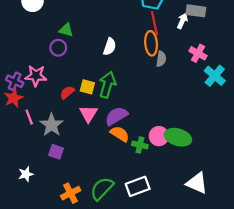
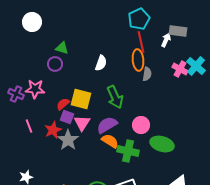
cyan cross: (215, 76) -> (196, 66), moved
green arrow: (107, 85) -> (115, 97), moved, turned 140
yellow square: (87, 87) -> (81, 99), size x1.5
red star: (14, 98) -> (53, 130), moved
gray star: (52, 125) -> (68, 140), moved
pink circle: (159, 136) -> (141, 125), moved
green cross: (140, 145) -> (128, 151), size x1.5
purple square: (56, 152) -> (67, 117), moved

